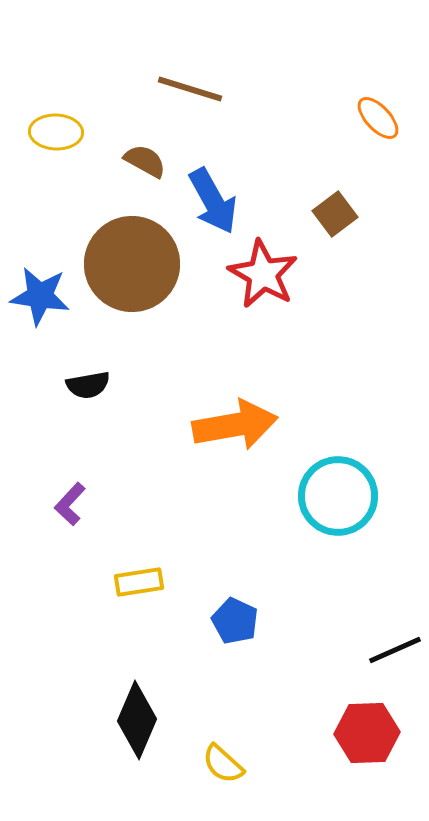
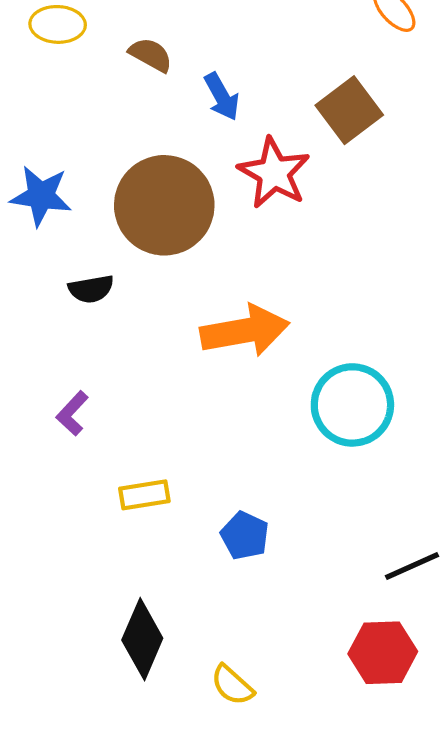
blue arrow: (213, 201) -> (222, 97), size x0.7
brown square: (335, 214) -> (349, 110), size x1.4
brown circle: (132, 264) -> (164, 205), moved

